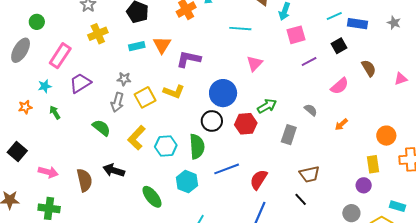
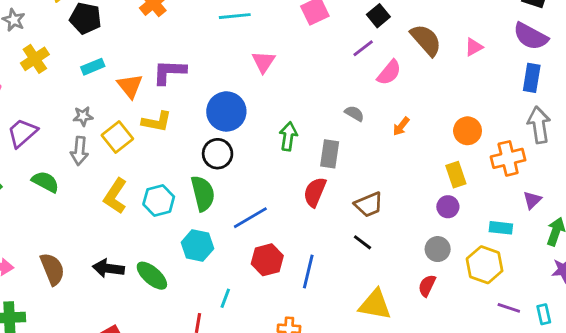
orange triangle: (162, 45) -> (130, 86), moved
purple line: (309, 61) -> (363, 48), moved
brown semicircle: (369, 68) -> (426, 40), size x1.4
green arrow: (267, 106) -> (288, 136), moved, turned -42
red hexagon: (246, 124) -> (267, 260), moved
green semicircle: (101, 128) -> (45, 182), moved
black arrow: (114, 170) -> (108, 268), moved
red semicircle: (259, 180) -> (315, 192), moved

